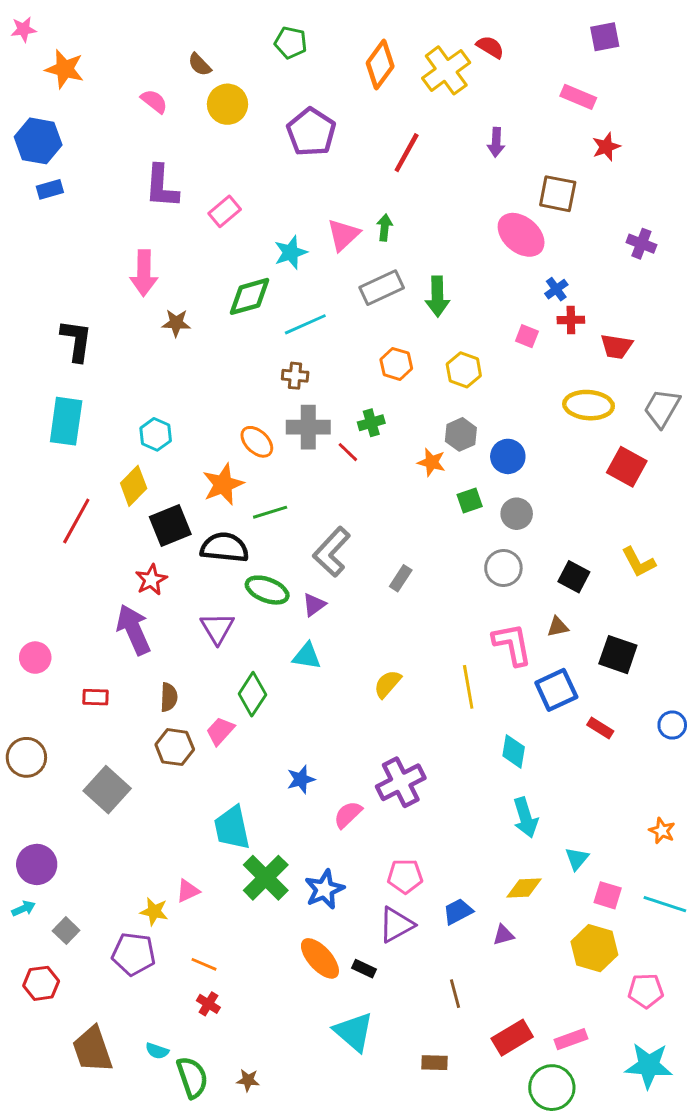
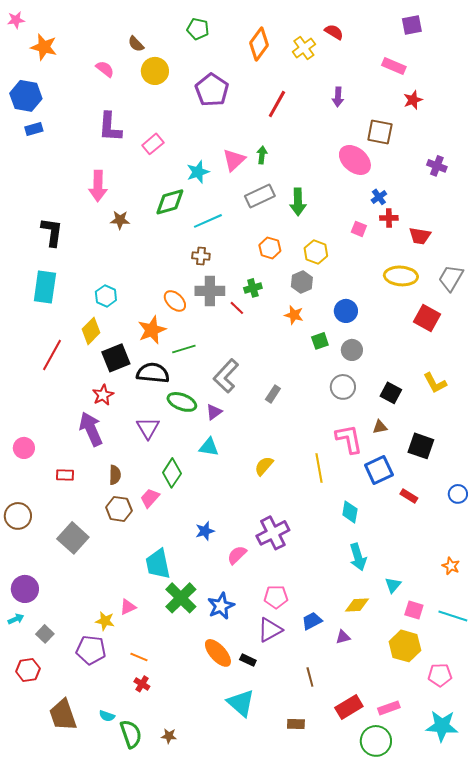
yellow cross: (446, 70) -> (304, 48), size x0.7
gray hexagon: (461, 434) -> (302, 282), moved

